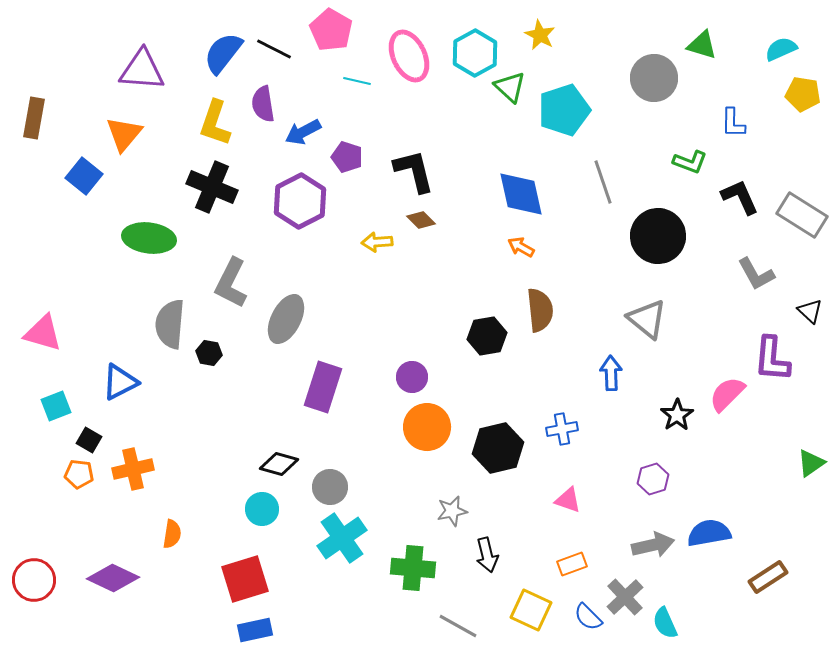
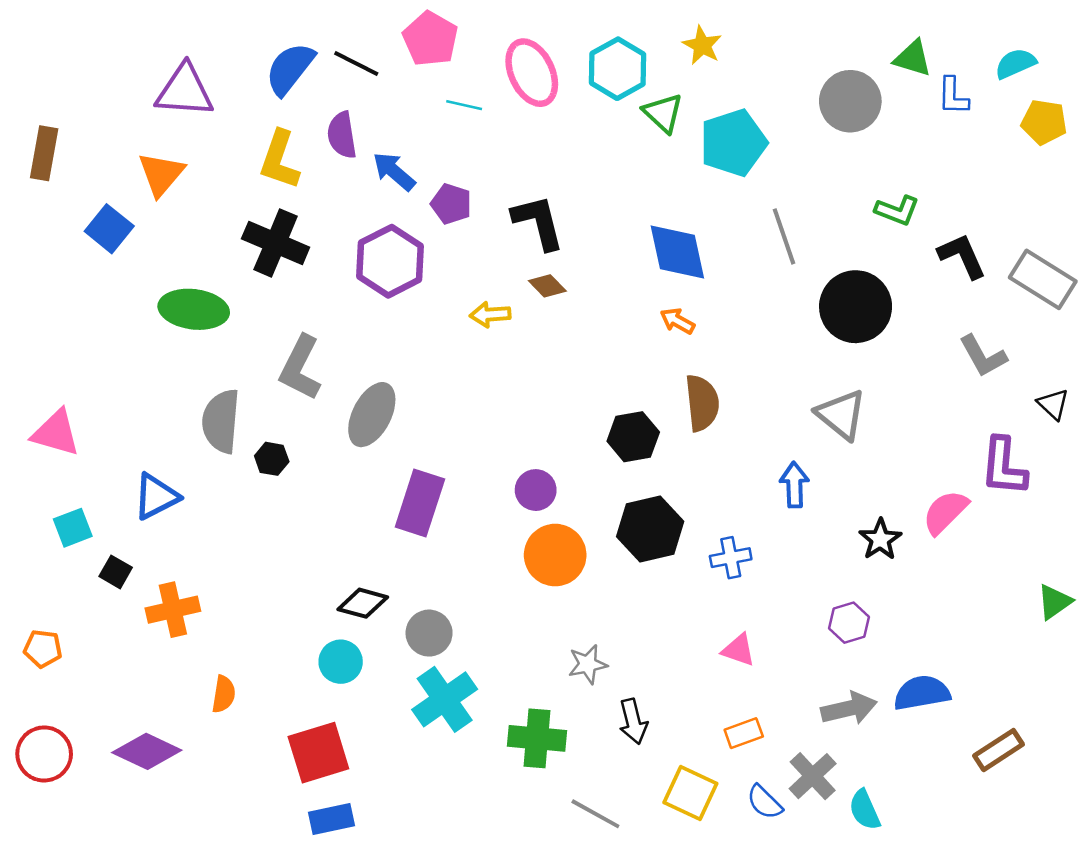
blue L-shape: (733, 123) -> (953, 96), moved
blue arrow: (303, 132) -> (394, 171), turned 69
black hexagon: (498, 448) -> (650, 529), moved
orange pentagon: (79, 474) -> (43, 649), moved

